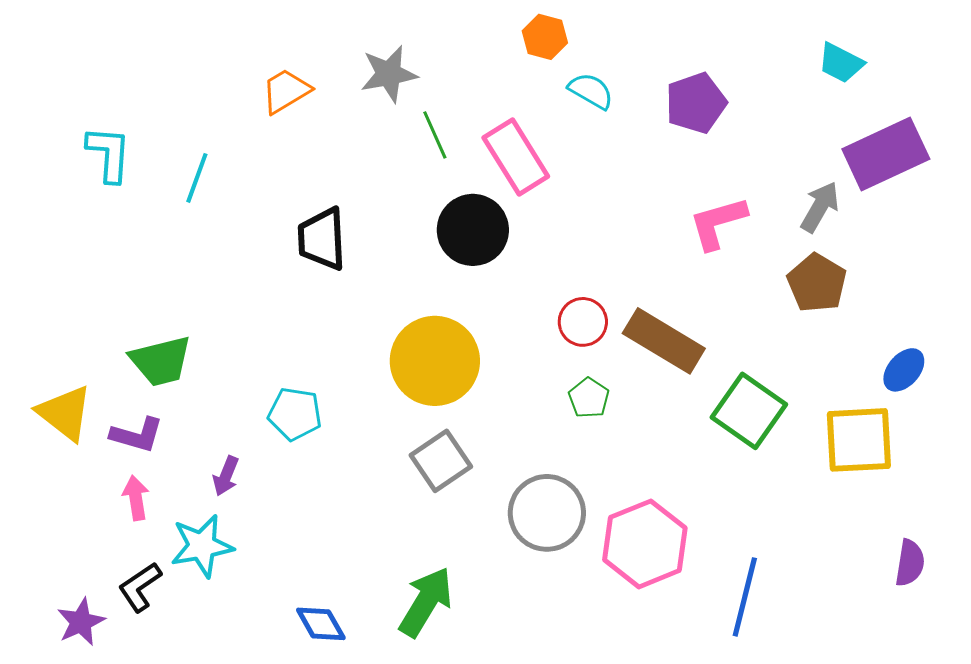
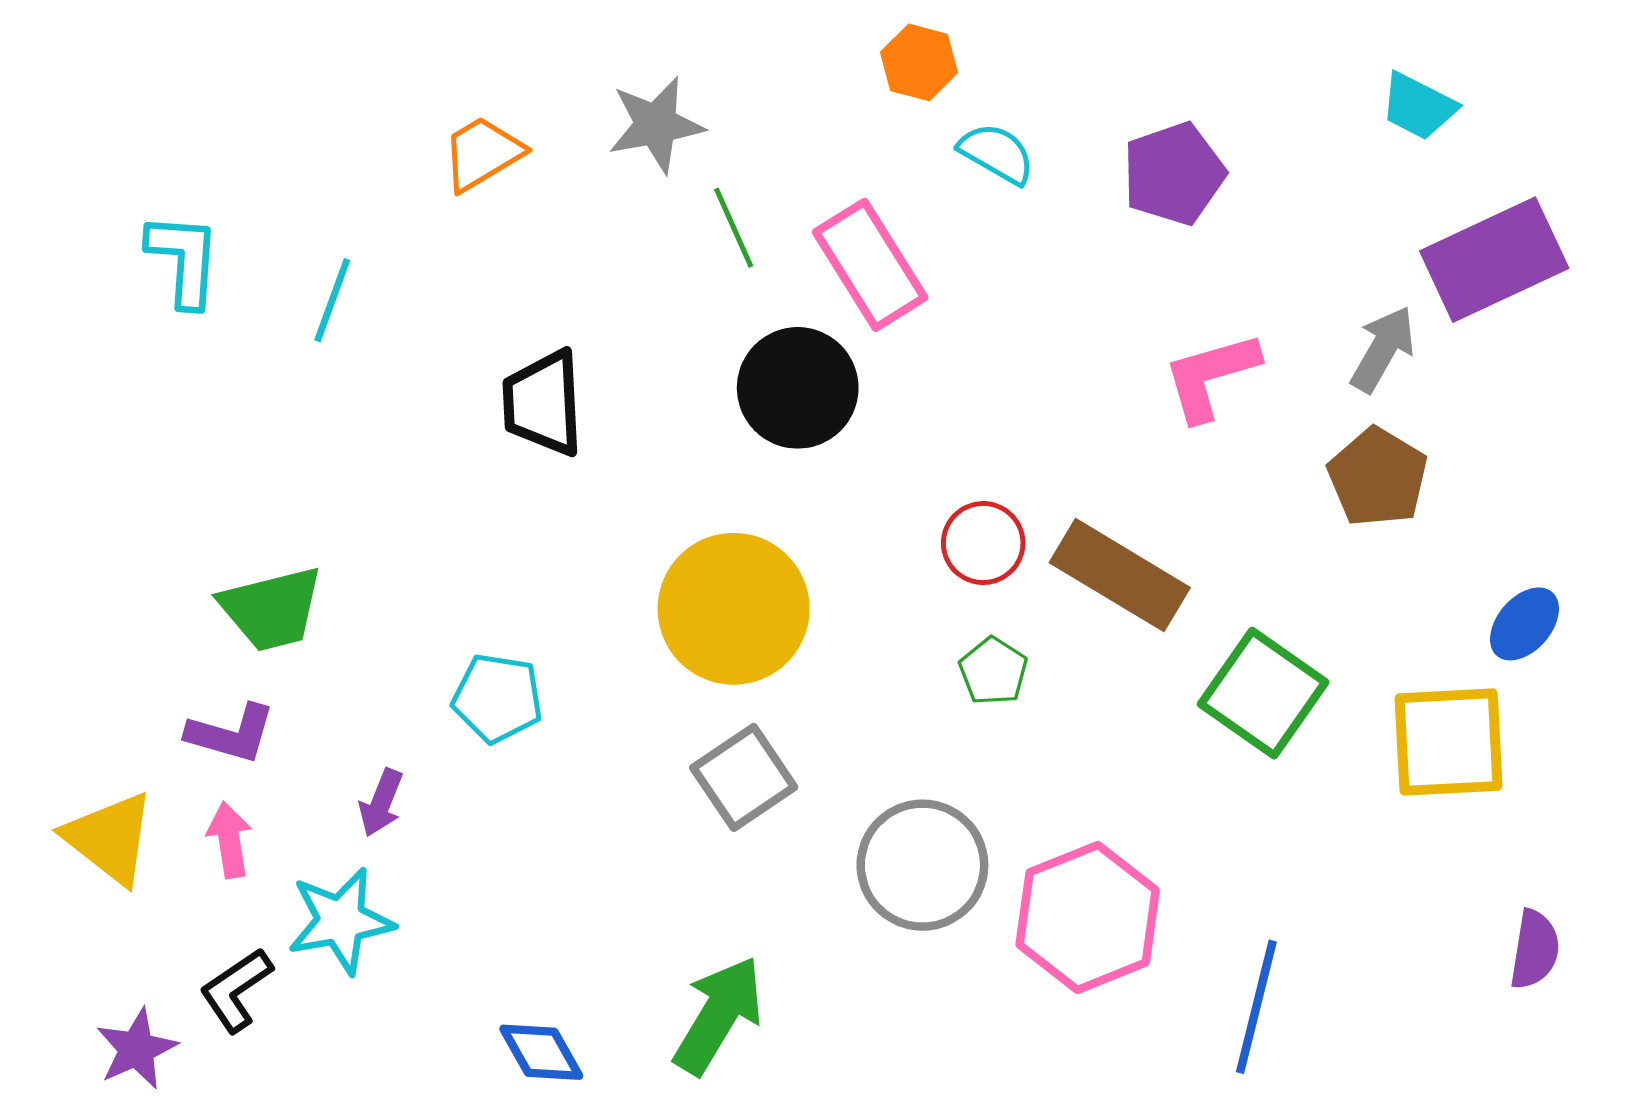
yellow triangle: (65, 413) -> (110, 838), moved

